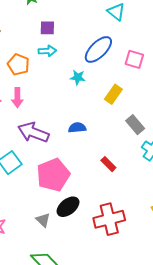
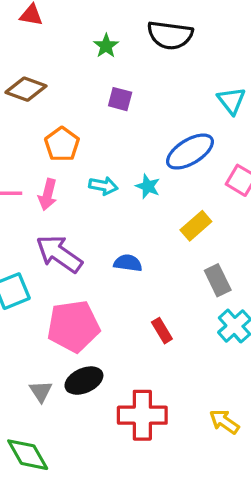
cyan arrow: (47, 51) -> (103, 186), moved

